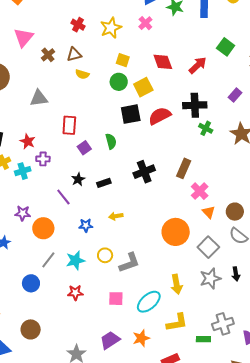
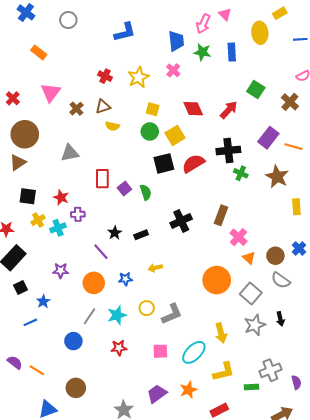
purple rectangle: (235, 95) -> (268, 138), size x1.5
purple square: (84, 148) -> (124, 188), moved
orange circle: (43, 228) -> (94, 283), moved

